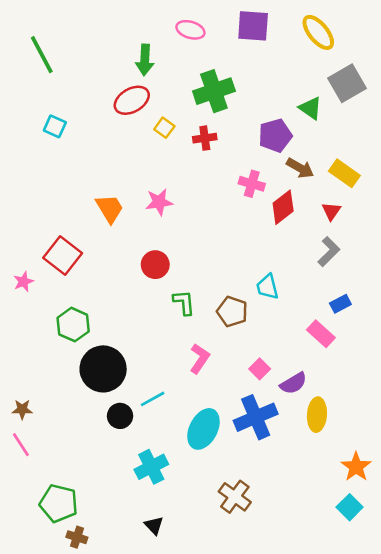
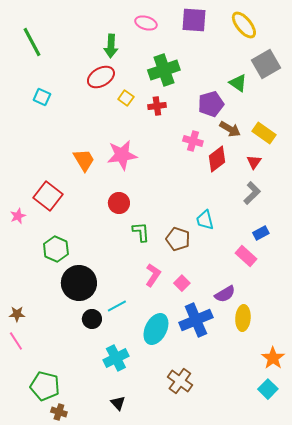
pink star: (159, 202) -> (122, 155), size x1.4
pink square: (260, 369) -> (182, 283), moved

